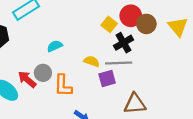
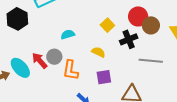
yellow square: (109, 24) -> (107, 25), moved
gray line: (119, 63) -> (151, 61), moved
purple square: (107, 78) -> (104, 77), moved

